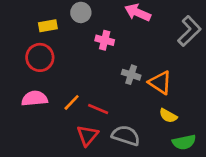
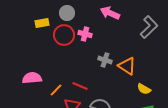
red circle: (40, 57) -> (64, 35), moved
orange line: (72, 102) -> (56, 90), moved
yellow semicircle: (168, 116) -> (144, 89), moved

